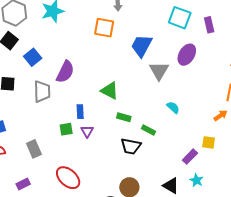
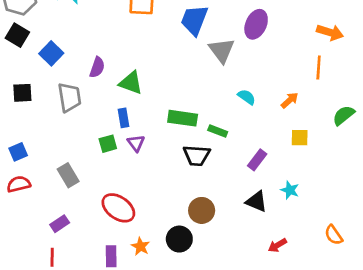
purple semicircle: (65, 72) -> (97, 67), size x0.7
green triangle: (110, 91) -> (131, 83), moved
orange arrow: (221, 116) -> (290, 100), moved
green rectangle: (124, 117) -> (183, 118), size x1.5
purple rectangle: (190, 157) -> (257, 160), moved

